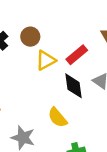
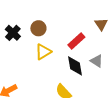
yellow triangle: (46, 60) -> (43, 52), moved

